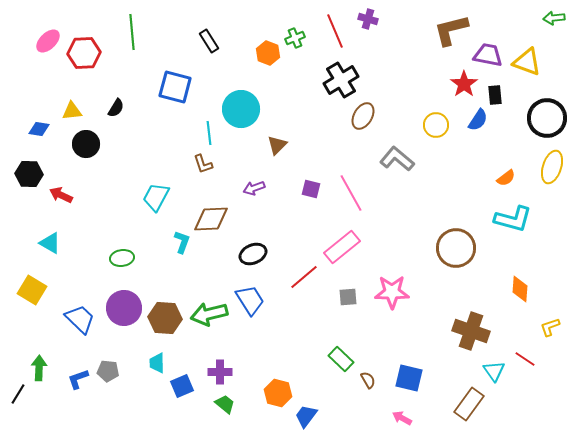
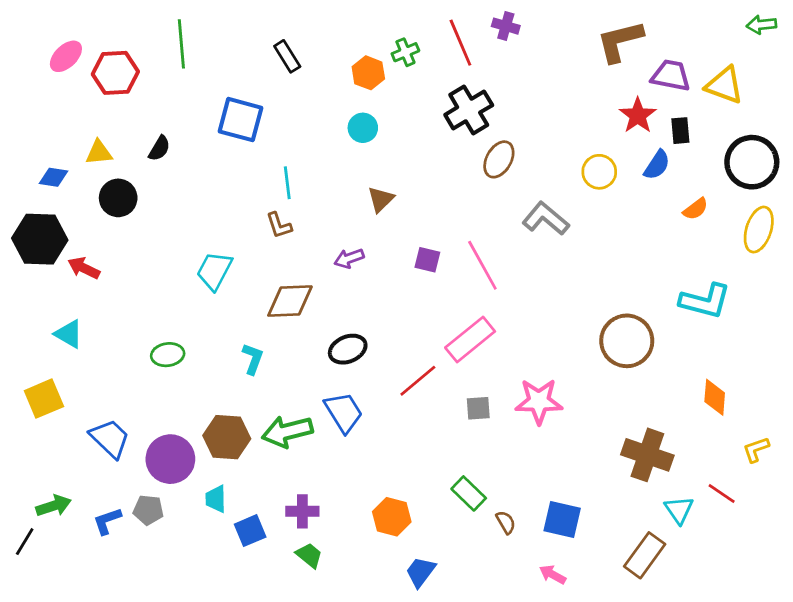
cyan circle: (241, 109) -> (363, 128), moved, size x0.6
black hexagon: (29, 174) -> (40, 239), size x1.4
orange semicircle: (506, 178) -> (695, 209), moved
cyan L-shape: (182, 242) -> (253, 359), moved
yellow square: (32, 290) -> (44, 399), turned 36
purple circle: (124, 308) -> (170, 459), moved
green arrow: (39, 368) -> (54, 506), turned 70
orange hexagon: (278, 393) -> (392, 517), moved

